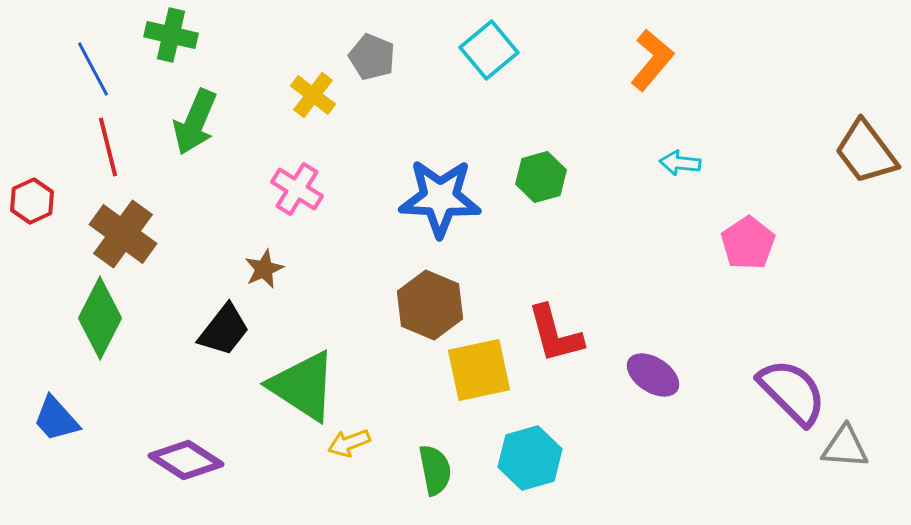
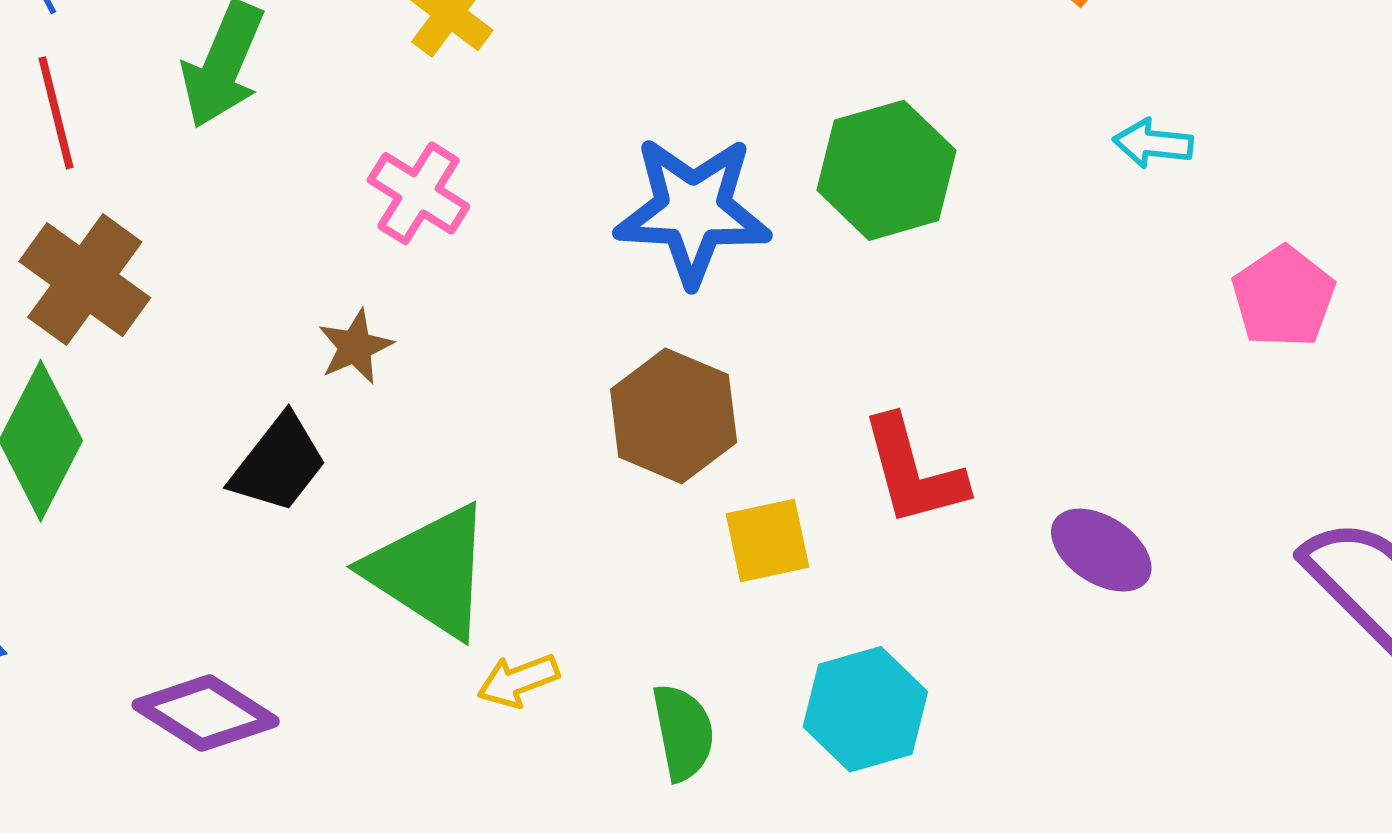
green hexagon: (541, 177) -> (886, 170), size x1.4
yellow square: (479, 370) -> (768, 540), size x0.7

